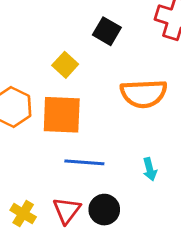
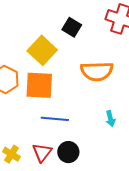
yellow square: (65, 65) -> (42, 50), size x1.6
cyan arrow: (150, 169) -> (110, 119), moved

